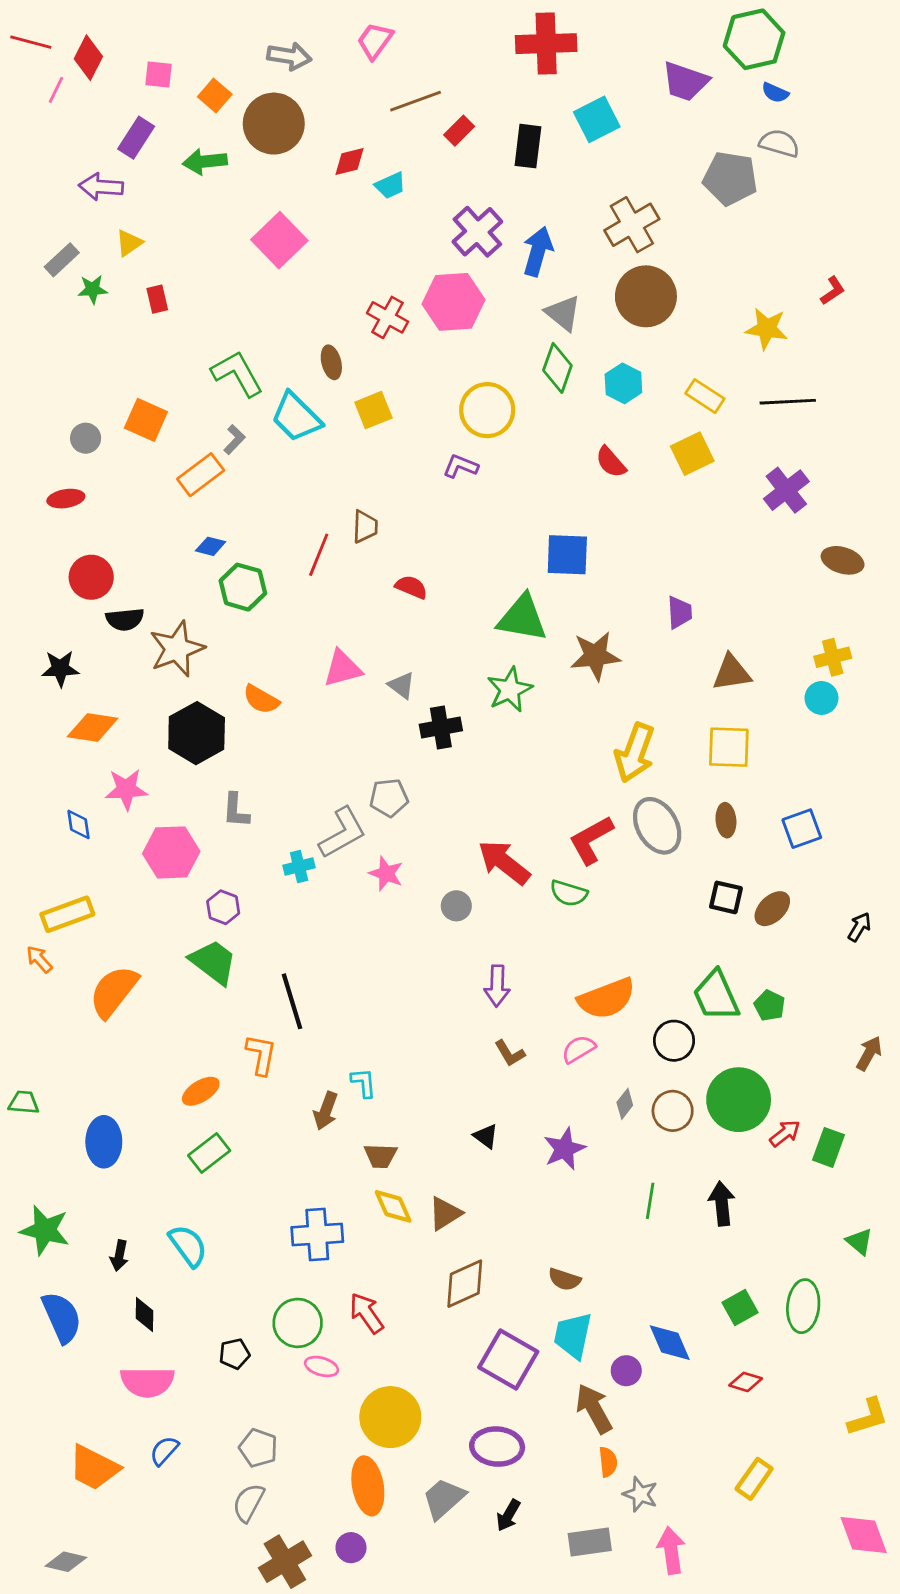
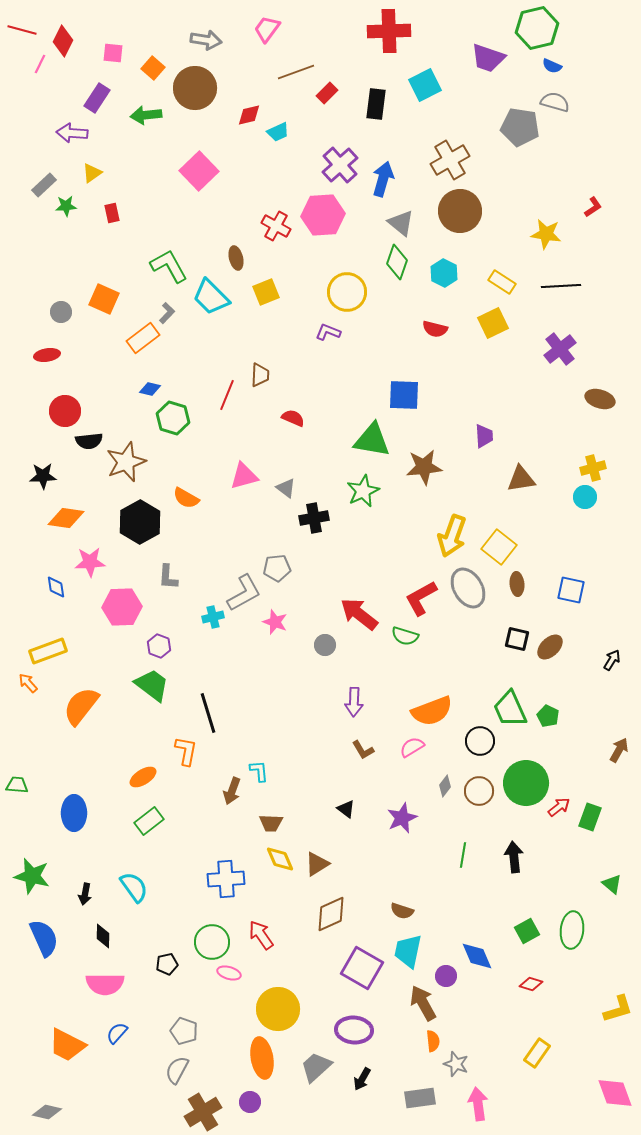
red semicircle: (611, 462) -> (435, 329), turned -35
yellow square: (729, 747) -> (499, 547), moved, turned 36
blue square: (802, 829) -> (571, 590), turned 32

